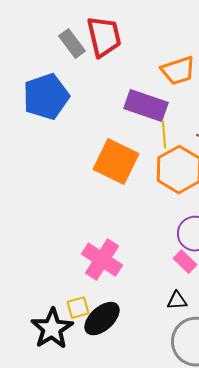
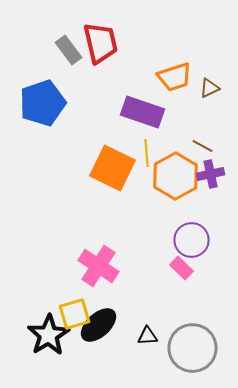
yellow line: (164, 135) -> (146, 153), moved
black triangle: (177, 301) -> (148, 336), moved
yellow square: (78, 308) -> (74, 314), size x1.4

